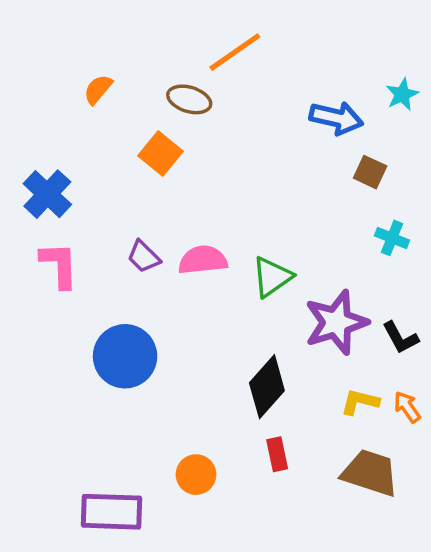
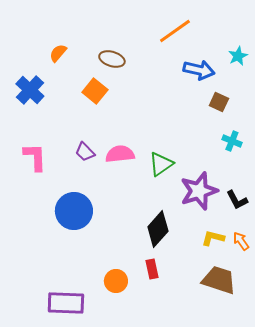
orange line: (235, 52) -> (175, 31), moved
blue cross: (47, 194) -> (30, 90), moved
red rectangle: (277, 454) -> (152, 269), moved

